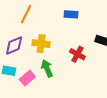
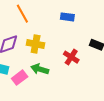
orange line: (26, 14) -> (22, 14), turned -60
green arrow: (47, 68) -> (40, 69), turned -54

